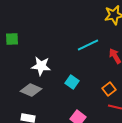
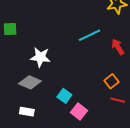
cyan square: (72, 82) -> (64, 96), moved

